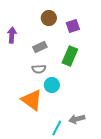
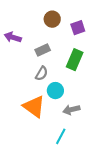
purple arrow: (12, 35) -> (13, 37), turned -77
gray semicircle: (39, 69) -> (42, 73), turned -56
gray arrow: (77, 119) -> (71, 110), moved

